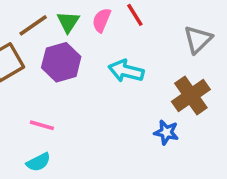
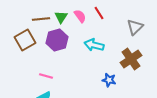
pink semicircle: (102, 20) -> (80, 16), turned 120
brown line: (33, 25) -> (41, 19), turned 30
blue star: (166, 132) -> (109, 80), moved

